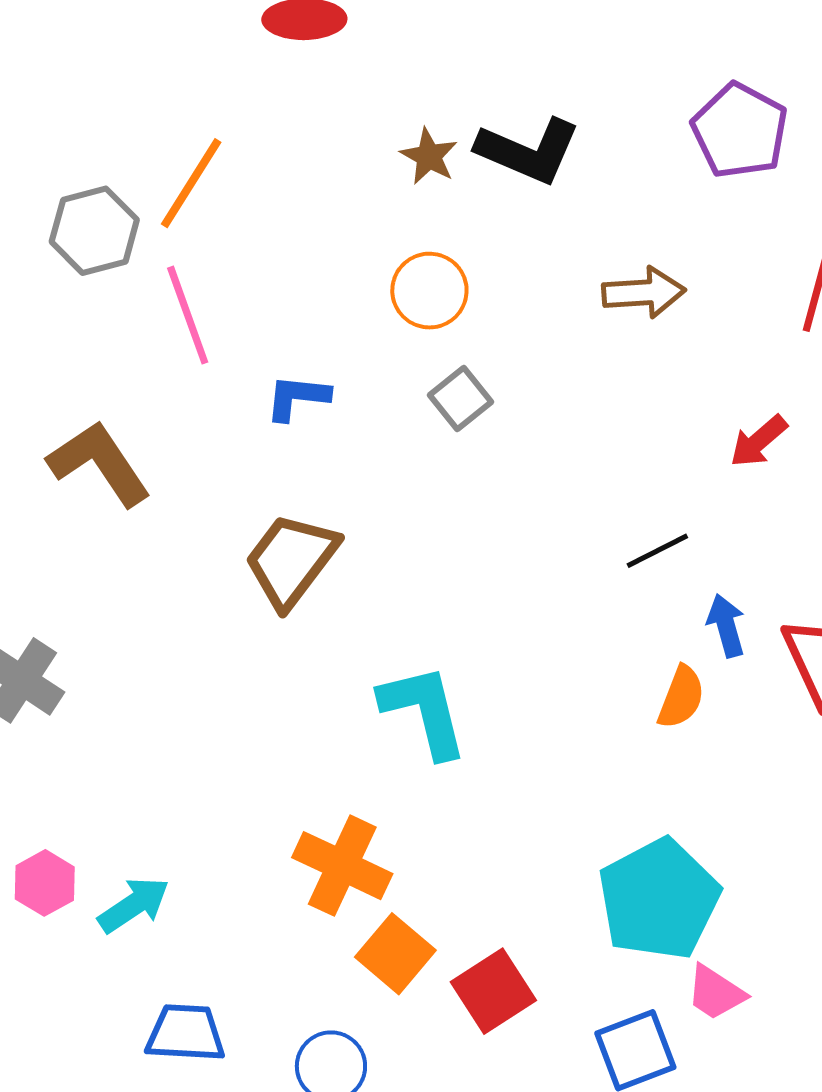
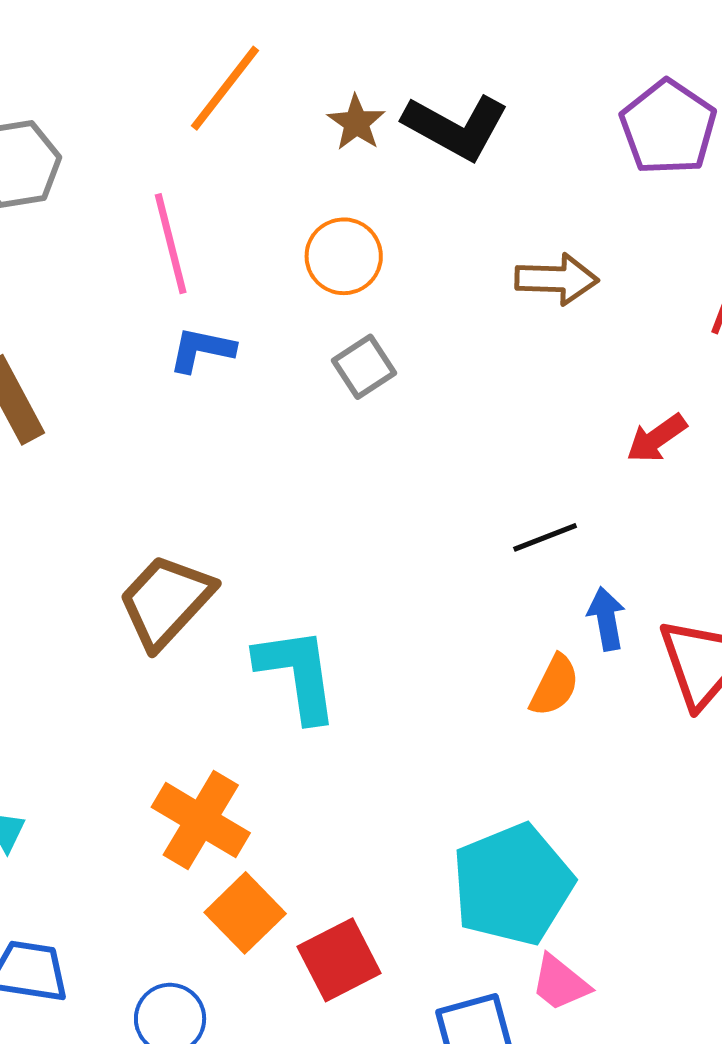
orange line: (191, 183) -> (225, 88), moved
pink line: (188, 315) -> (171, 244), moved
brown trapezoid: (291, 560) -> (166, 601), moved

